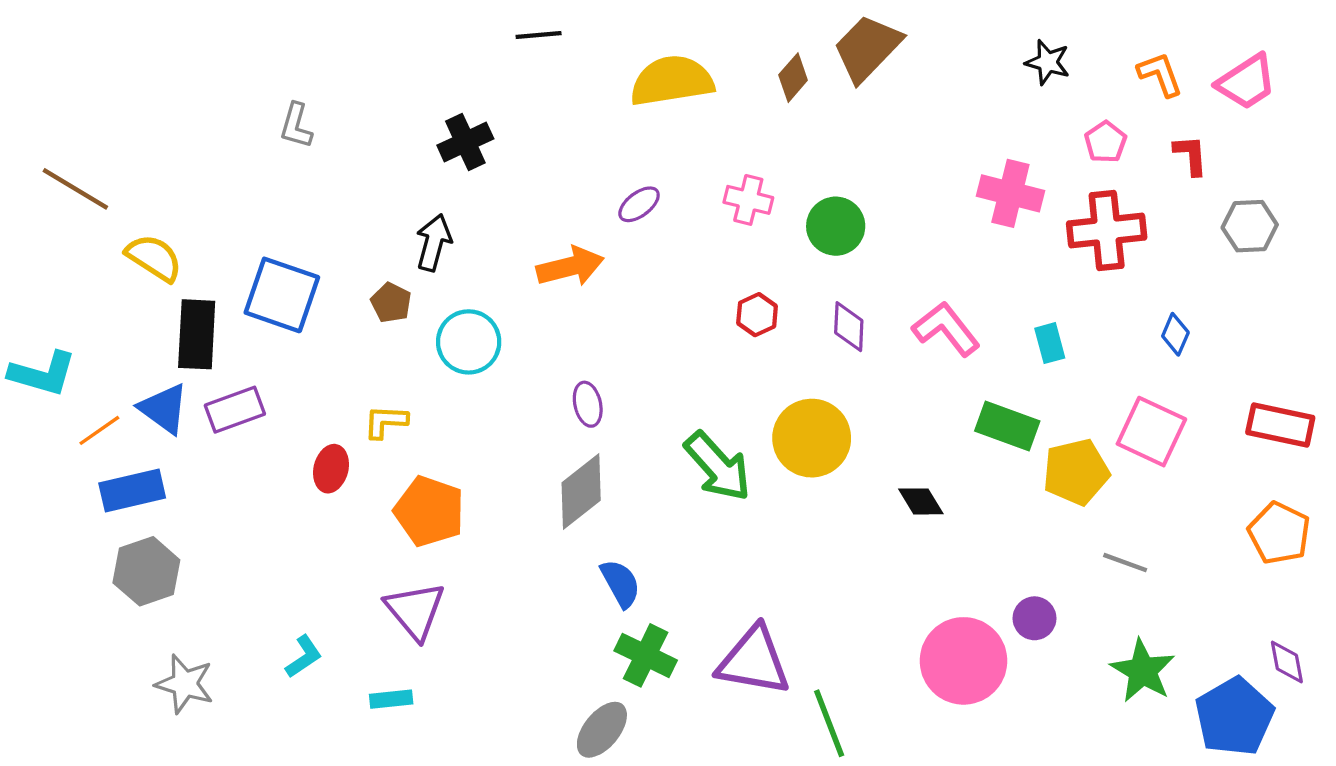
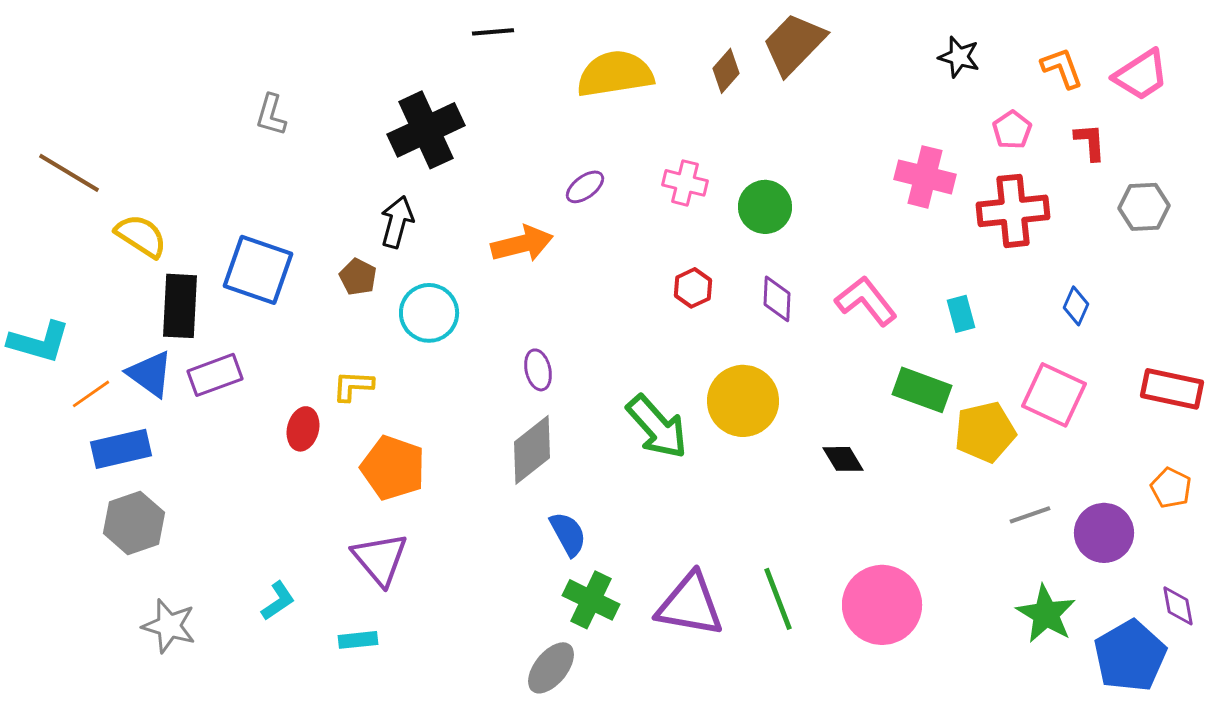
black cross: (465, 142) -> (426, 130), size x1.5
orange pentagon: (1279, 533) -> (1171, 488), size x0.7
gray line: (1125, 563) -> (1030, 515), turned -39
purple circle: (1035, 618) -> (1104, 533), moved, size x1.5
green line: (829, 723) -> (778, 599), moved

